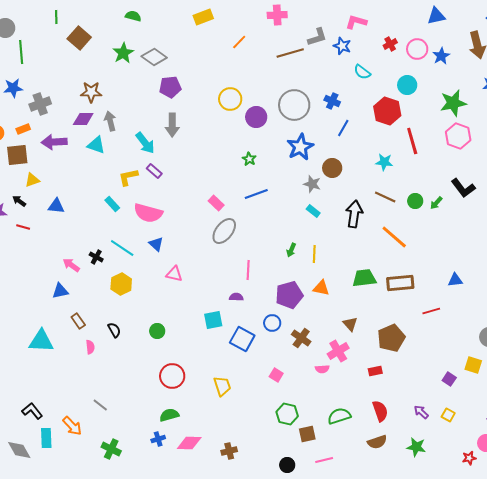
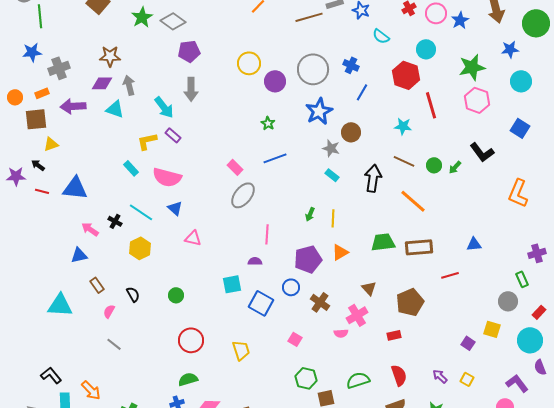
blue triangle: (56, 206) -> (75, 188), moved, size x1.5
orange triangle: (321, 288) -> (340, 252), turned -42
pink semicircle: (90, 347) -> (109, 311), turned -144
gray line: (100, 405) -> (114, 344), moved

